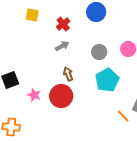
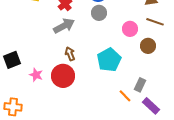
gray arrow: (62, 46) -> (64, 26), size x1.5
gray circle: (99, 52) -> (99, 13), moved

